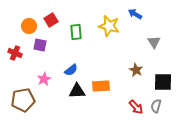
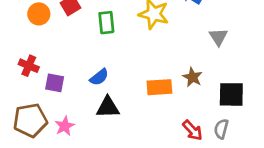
purple square: (40, 45) -> (55, 83), moved
red cross: (15, 53) -> (29, 66), moved
pink star: (44, 79) -> (65, 126), moved
orange rectangle: (101, 86) -> (159, 87), moved

